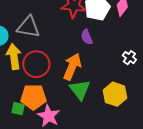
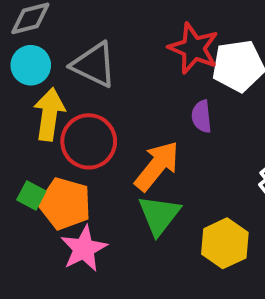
green square: (18, 109) -> (31, 195), moved

